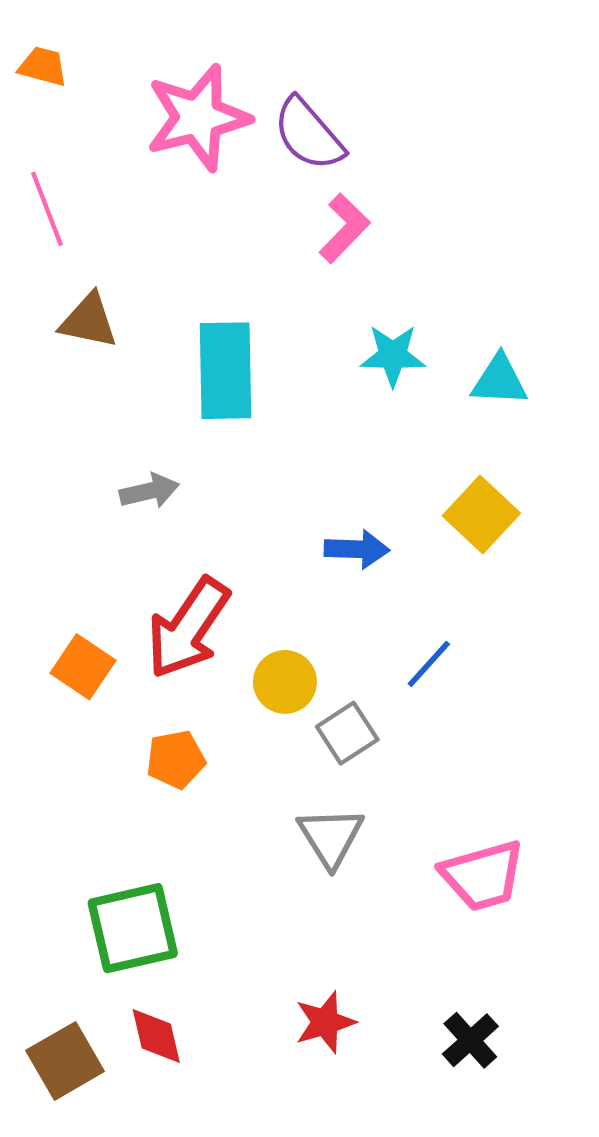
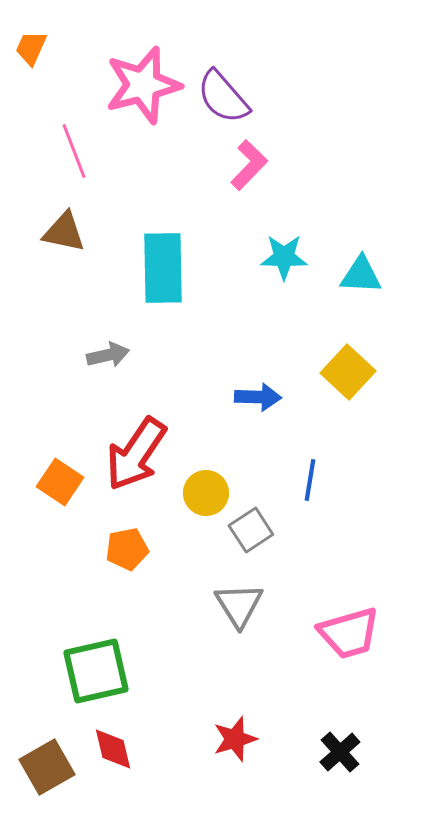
orange trapezoid: (43, 66) -> (31, 48), turned -81
pink line: (47, 209) -> (74, 151), moved
blue line: (429, 664) -> (310, 480), turned -33

